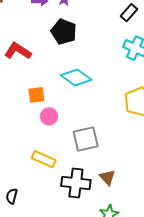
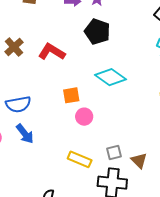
gray square: (86, 139) -> (114, 153), moved, size x0.6
brown triangle: (107, 177) -> (139, 160), moved

